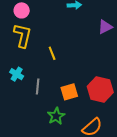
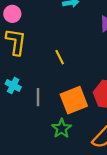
yellow line: (52, 53) -> (60, 57), moved
orange square: (69, 92) -> (74, 100), size x1.4

